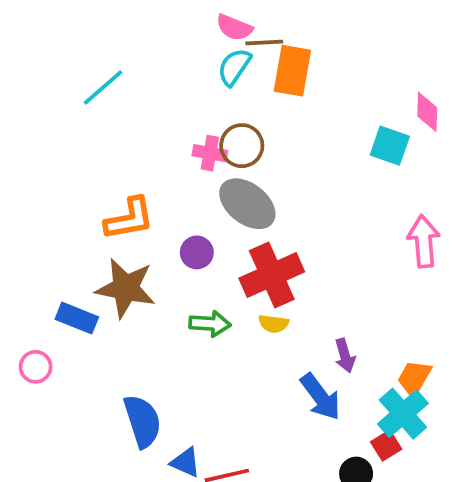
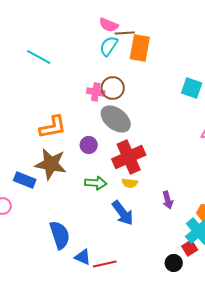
cyan line: (103, 88) -> (39, 57), turned 70
blue arrow: (320, 397) -> (123, 213), moved

